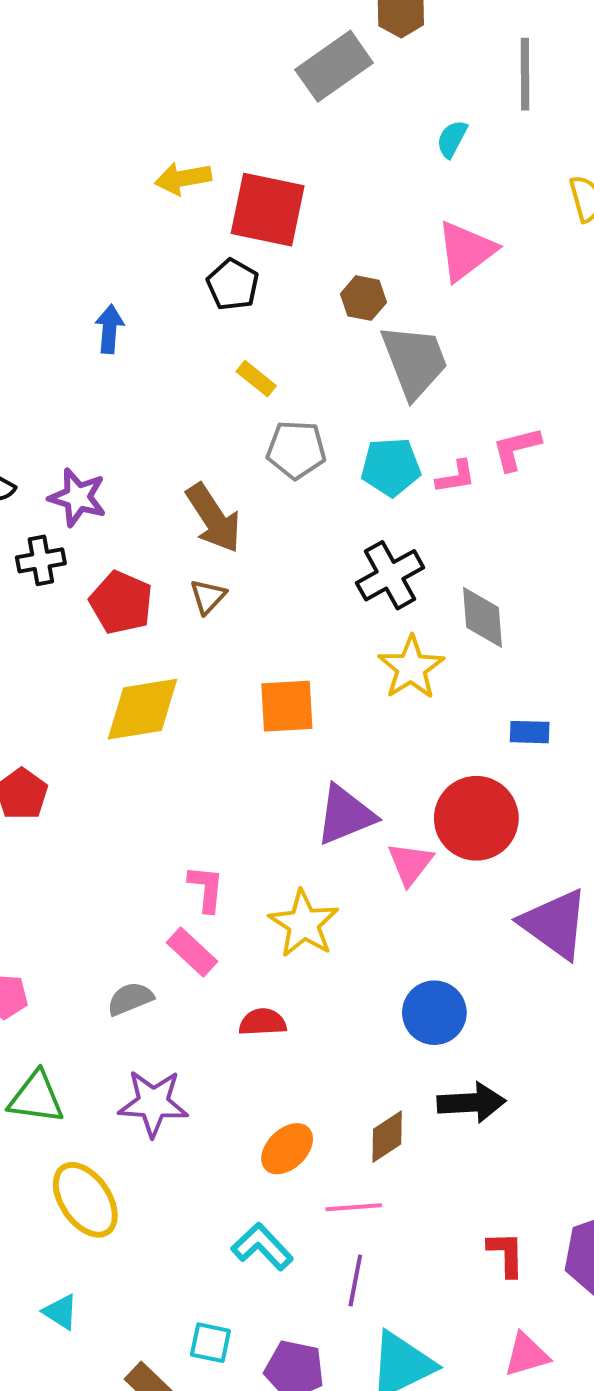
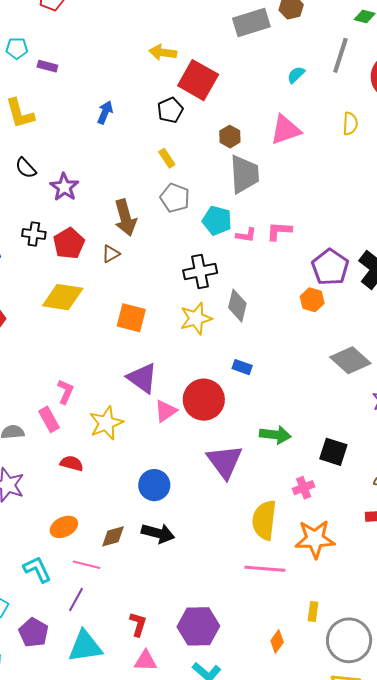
black cross: (41, 560) -> (34, 234), moved
purple triangle: (345, 815) -> (142, 378), turned 40
red L-shape: (506, 1254) -> (138, 624), moved

